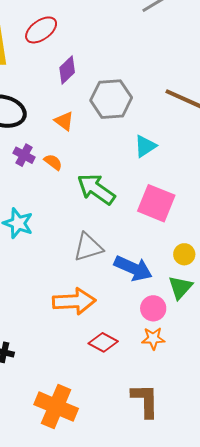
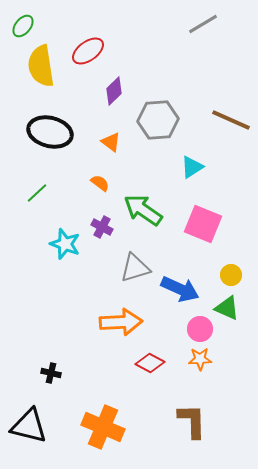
purple cross: (24, 155) -> (102, 227), moved
green triangle: (180, 287) -> (227, 308), turned -48

